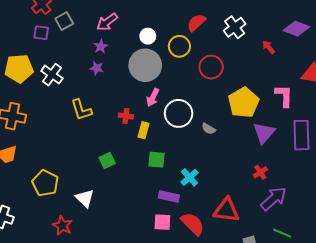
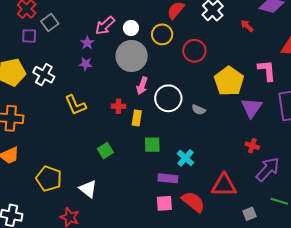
pink arrow: (107, 22) -> (105, 26), moved
red cross: (260, 172) -> (252, 146), turned -32

